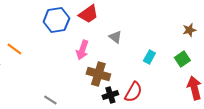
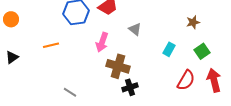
brown star: (189, 30) -> (193, 22), moved
orange line: (14, 49) -> (51, 45), moved, turned -49
red semicircle: (133, 92) -> (186, 80), moved

